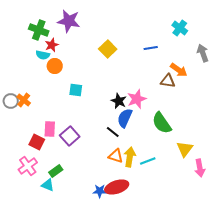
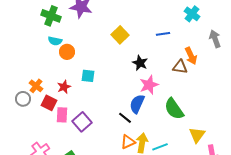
red star: (52, 45) -> (64, 87), moved
orange arrow: (179, 70) -> (191, 56), turned 30
gray circle: (11, 101) -> (23, 99), moved
black star: (119, 101) -> (140, 63), moved
red square: (37, 142) -> (49, 103), moved
orange triangle: (116, 156) -> (128, 142), turned -42

